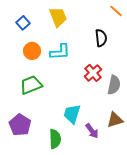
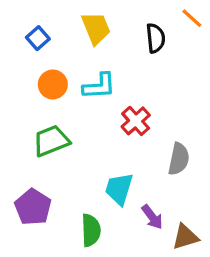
black semicircle: (101, 38) -> (156, 38), moved
red cross: (93, 73) -> (136, 121), moved
gray semicircle: (114, 85) -> (179, 159), moved
brown triangle: (115, 120) -> (185, 237), moved

